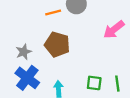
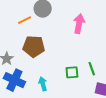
pink arrow: (114, 30) -> (79, 24), turned 150

